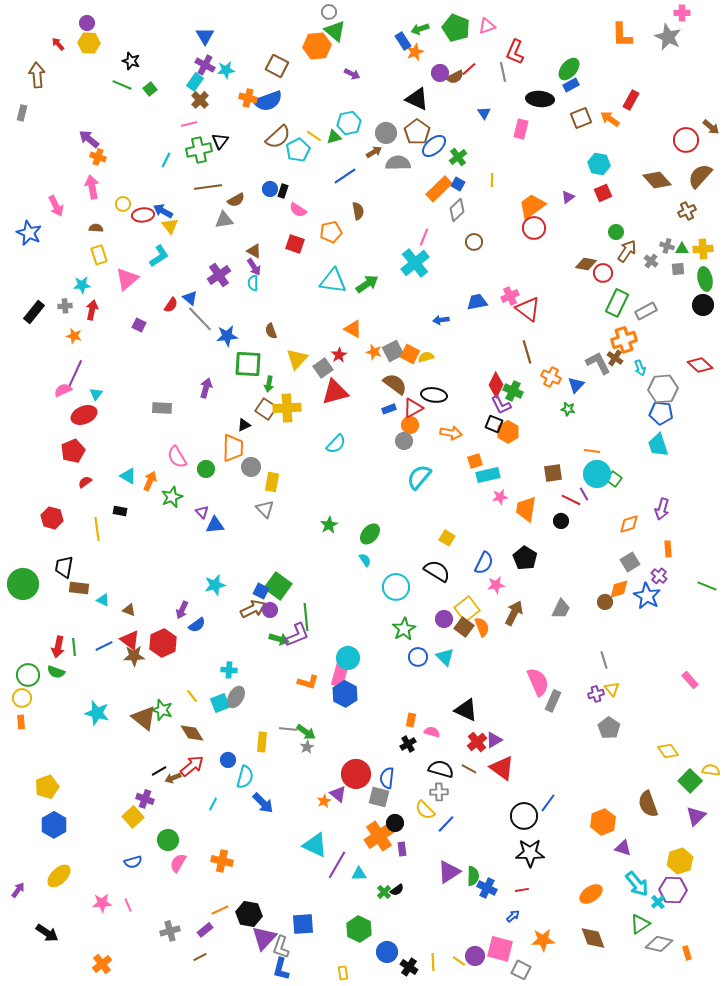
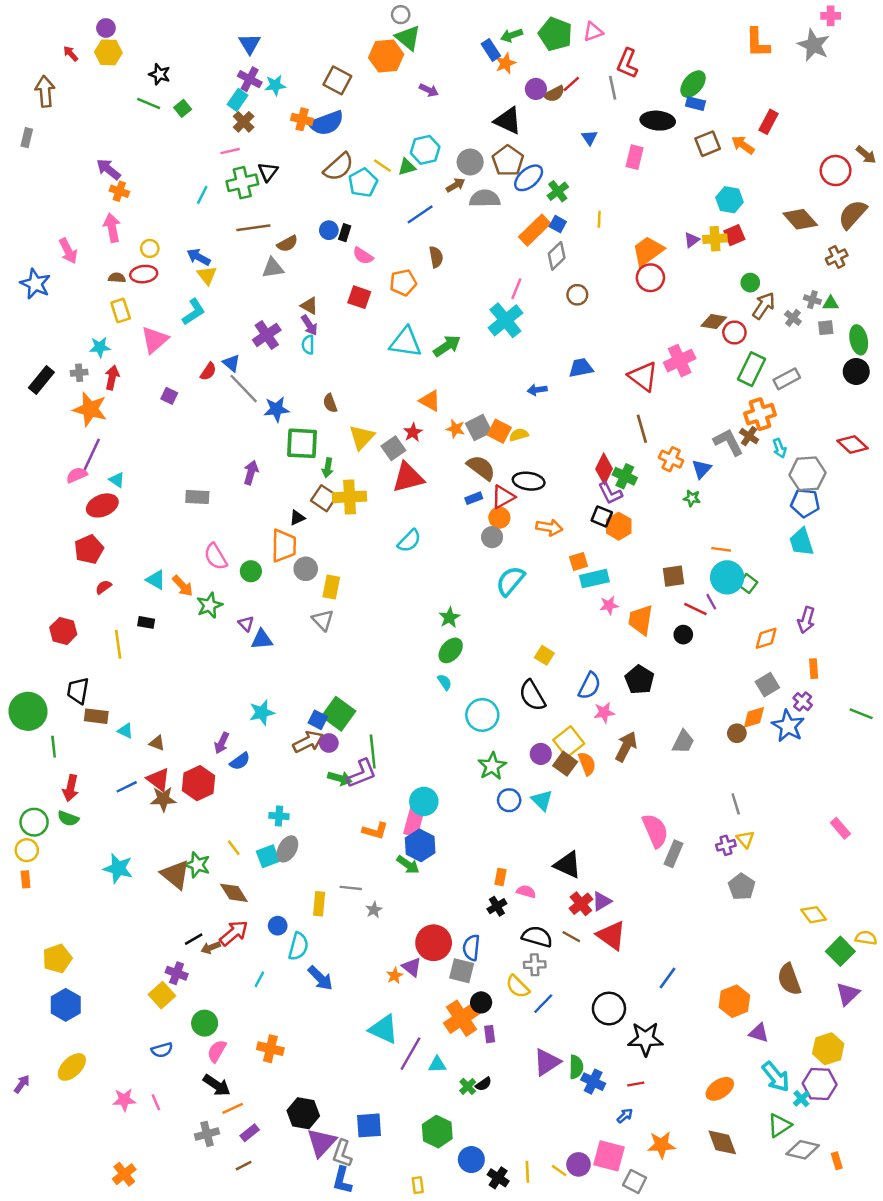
blue rectangle: (571, 85) -> (695, 104), turned 42
red ellipse: (143, 215) -> (144, 274), moved
yellow cross: (703, 249) -> (715, 239), moved
pink cross: (510, 296) -> (680, 361), moved, size x1.4
orange star: (74, 336) -> (90, 409), size x1.8
cyan triangle: (96, 394) -> (117, 480), turned -32
orange arrow: (150, 481) -> (183, 586), turned 114
green star: (329, 525) -> (449, 618), moved
black semicircle: (437, 571) -> (532, 695), turned -152
green line: (74, 647) -> (54, 747), moved
green arrow: (306, 732) -> (408, 865), moved
black circle: (524, 816) -> (609, 1009), moved
orange line: (220, 910) -> (233, 1108), moved
black arrow: (47, 933) -> (217, 1085), moved

